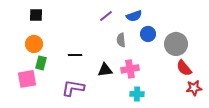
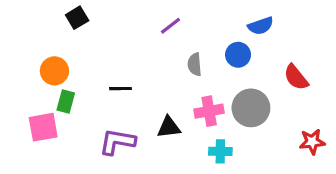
black square: (36, 15) -> (77, 18), moved, turned -32
blue semicircle: (134, 16) -> (261, 26), moved
gray circle: (176, 44) -> (251, 108), moved
red semicircle: (184, 68) -> (296, 77), moved
black triangle: (105, 70) -> (169, 127), moved

